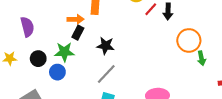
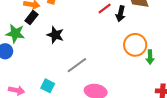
green arrow: (201, 58) -> (150, 57), moved
gray line: (106, 74) -> (77, 65), moved

